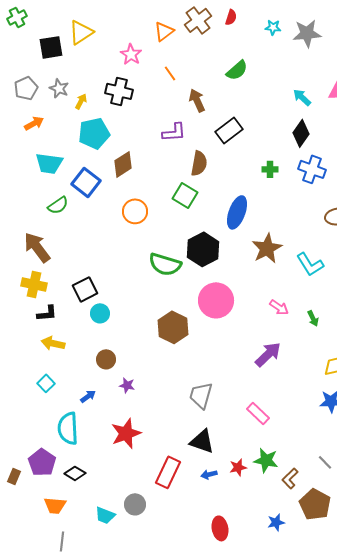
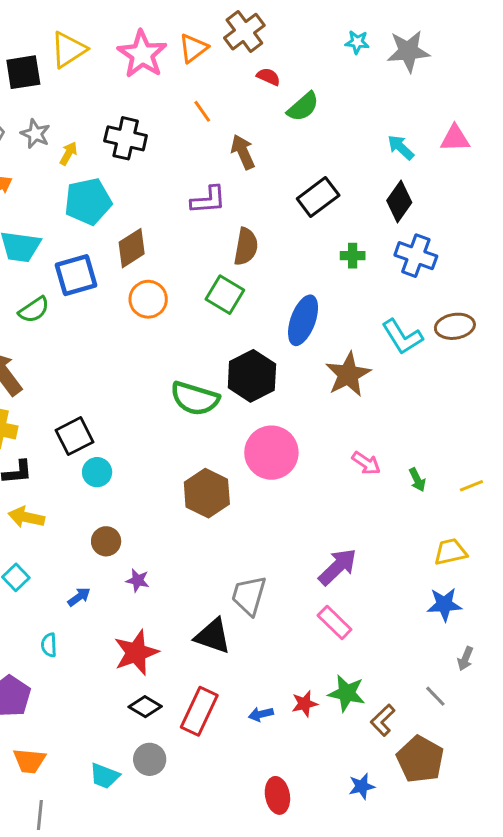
red semicircle: (231, 17) -> (268, 77), moved, turned -84
pink star: (131, 54) -> (142, 54), moved, size x1.5
black rectangle: (229, 130) -> (318, 197), moved
blue square: (86, 182) -> (76, 275), turned 36
orange circle: (135, 211) -> (148, 299), moved
cyan L-shape: (310, 264) -> (402, 337), moved
purple arrow: (268, 354) -> (338, 567), moved
cyan semicircle: (68, 428) -> (49, 645), size x0.5
black triangle: (202, 441) -> (213, 636), moved
black diamond: (75, 473) -> (145, 707), moved

